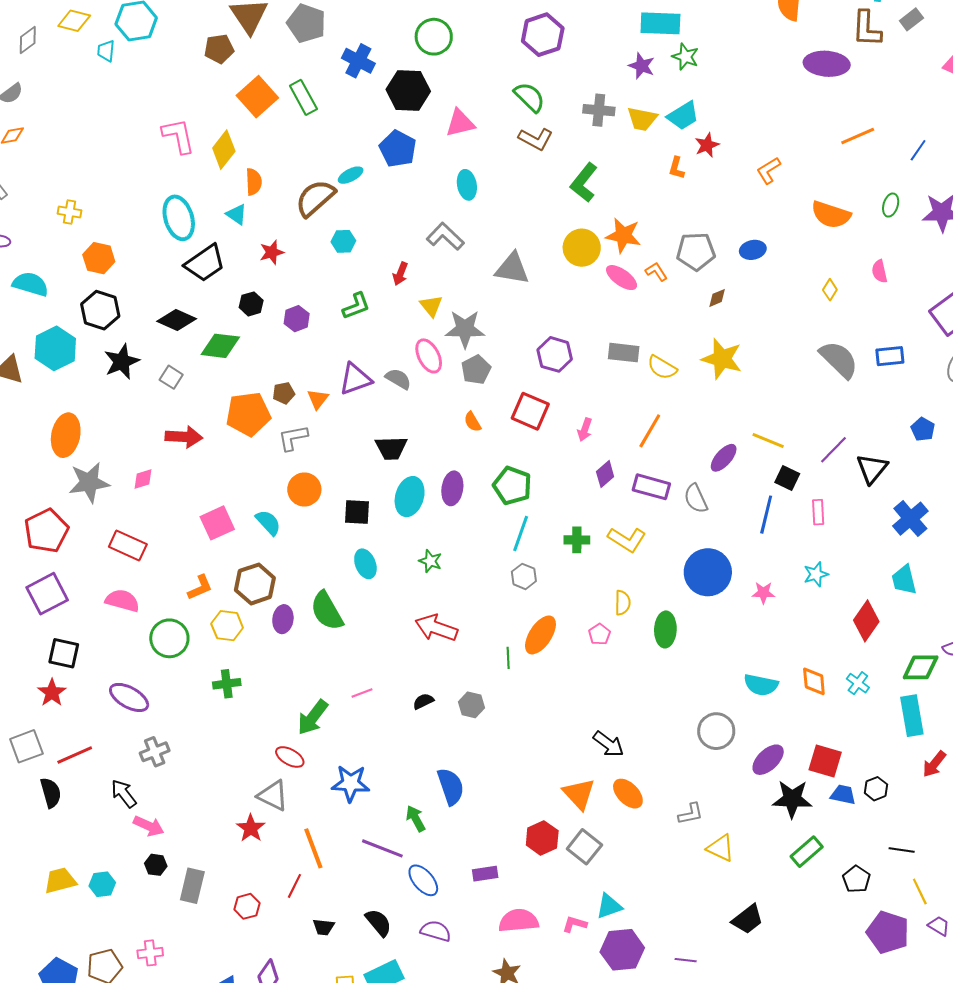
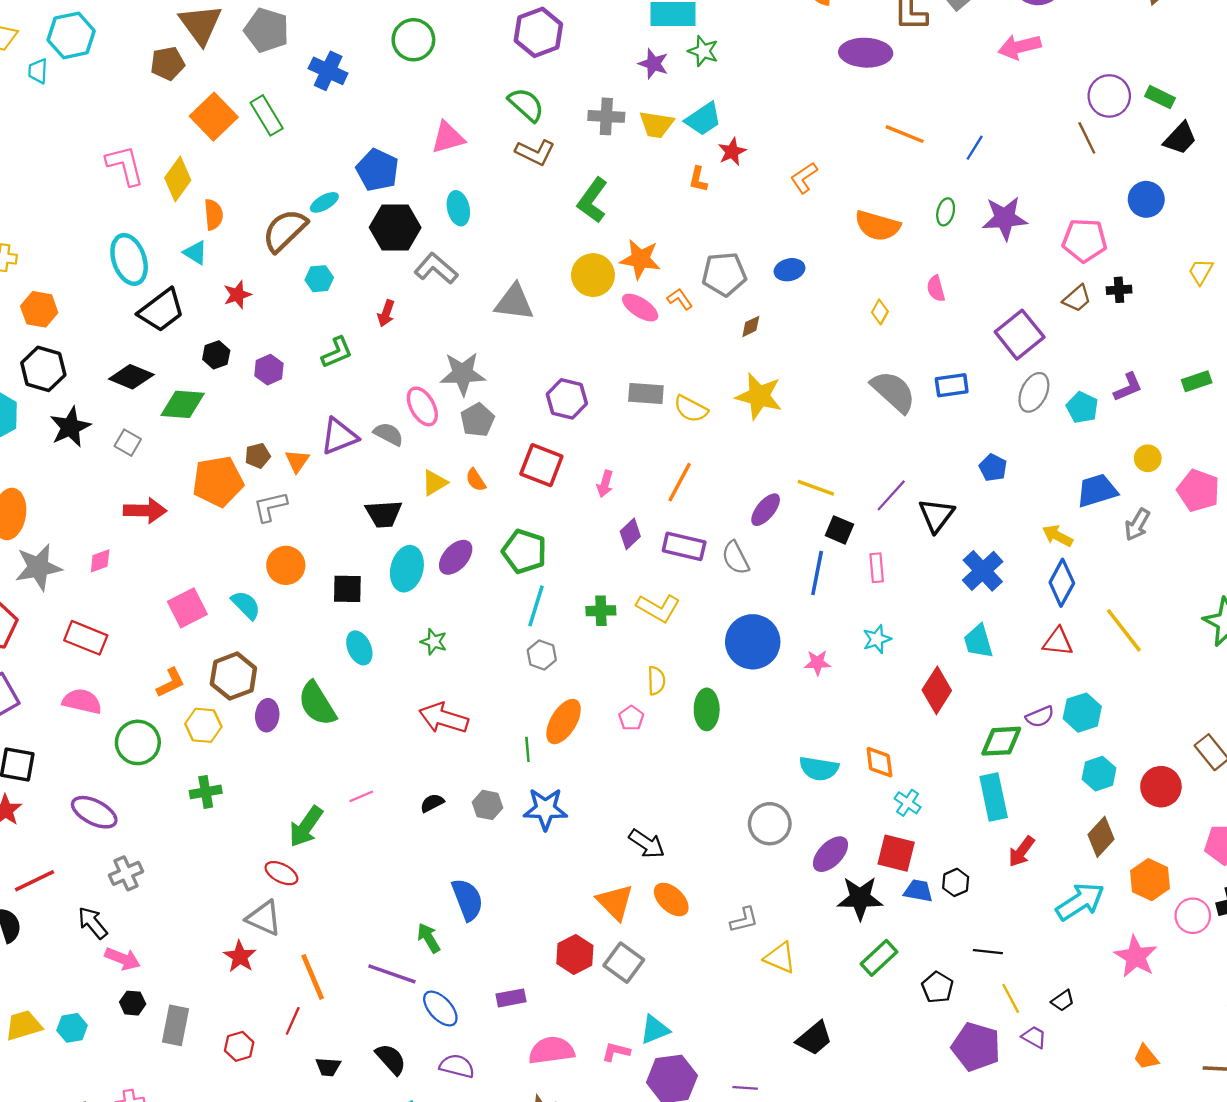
black hexagon: (408, 90) -> (395, 228), moved
orange line: (858, 136) -> (905, 134), turned 48
yellow triangle: (431, 306) -> (434, 483), moved, turned 40
purple ellipse: (452, 488) -> (456, 557), turned 36
cyan cross: (858, 683) -> (908, 803), moved
blue star: (351, 783) -> (545, 809), moved

